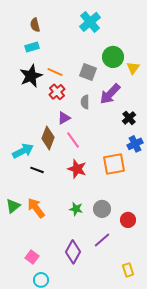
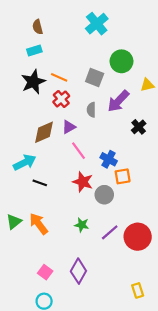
yellow triangle: (133, 68) -> (147, 85), moved, turned 40
brown diamond: (48, 138) -> (44, 132), moved, turned 45
blue cross: (135, 144) -> (109, 159), moved, turned -35
orange square: (114, 164) -> (123, 176), size x0.7
gray circle: (102, 209) -> (104, 195), moved
red circle: (128, 220) -> (138, 237), size x1.6
purple line: (102, 240) -> (110, 232), moved
pink square: (32, 257) -> (45, 272), moved

